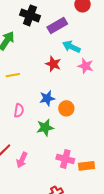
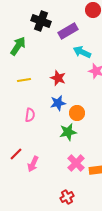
red star: (53, 64) -> (58, 78), moved
green star: (45, 128) -> (68, 132), moved
pink cross: (65, 159) -> (76, 163), turned 30

